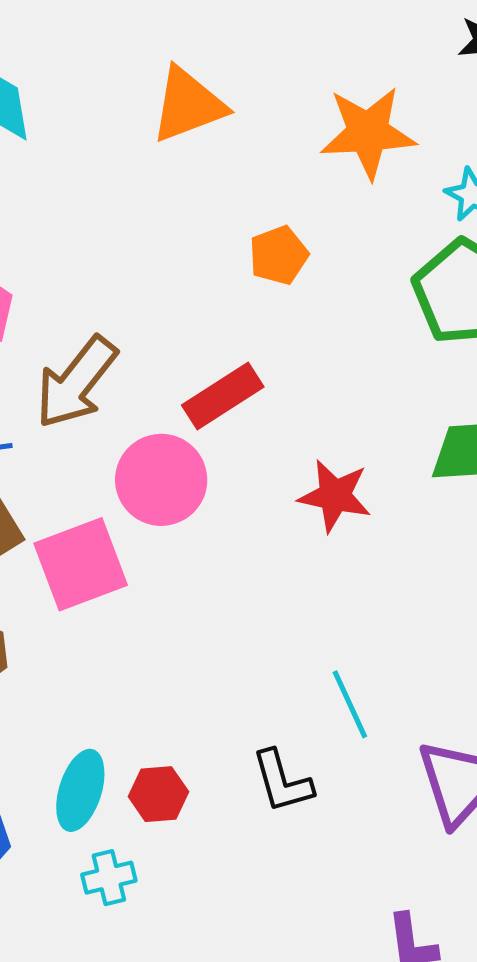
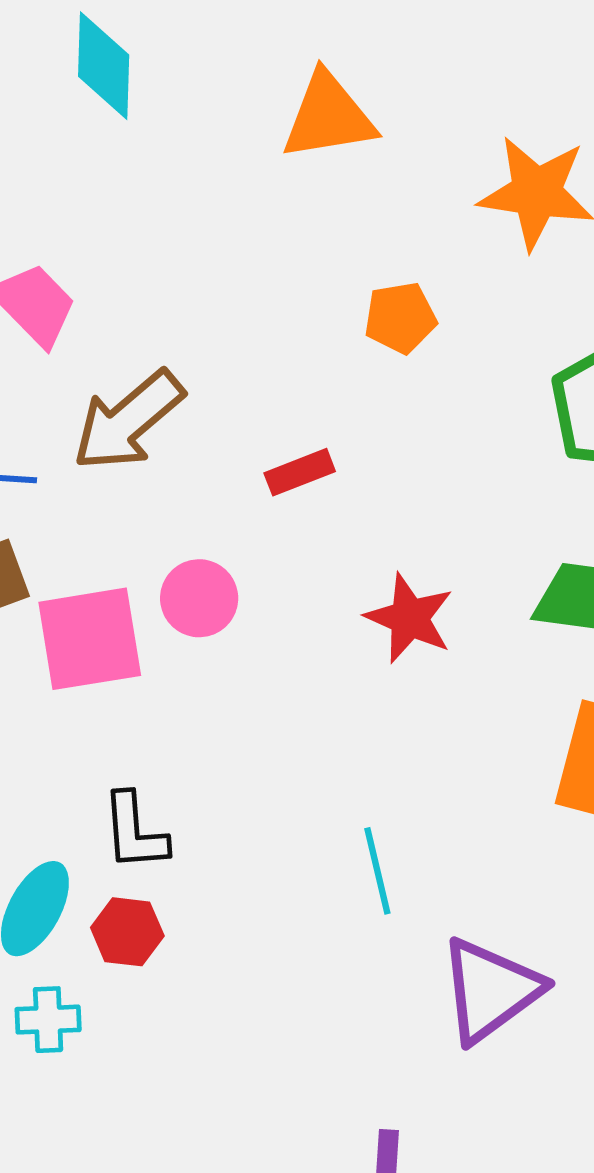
red rectangle: (223, 396) -> (300, 472), size x0.7
pink circle: (161, 480) -> (199, 598), moved, size x0.7
black L-shape: (282, 781) -> (134, 832), moved

